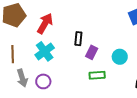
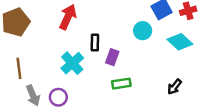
red arrow: (45, 23) -> (68, 17), moved
cyan cross: (45, 51) -> (72, 63), moved
cyan circle: (120, 57) -> (143, 31), moved

